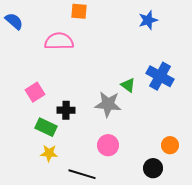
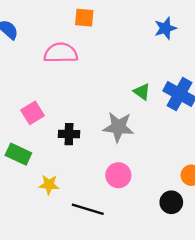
green triangle: (128, 85) -> (142, 92), moved
green rectangle: (46, 127) -> (18, 154), moved

